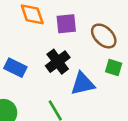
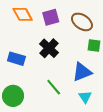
blue triangle: (83, 84) -> (82, 72), moved

